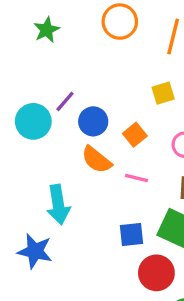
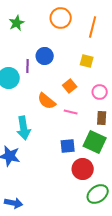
yellow square: (163, 93) -> (87, 61), turned 32
purple line: (65, 101) -> (28, 66), turned -40
blue circle: (93, 121) -> (45, 56), moved

